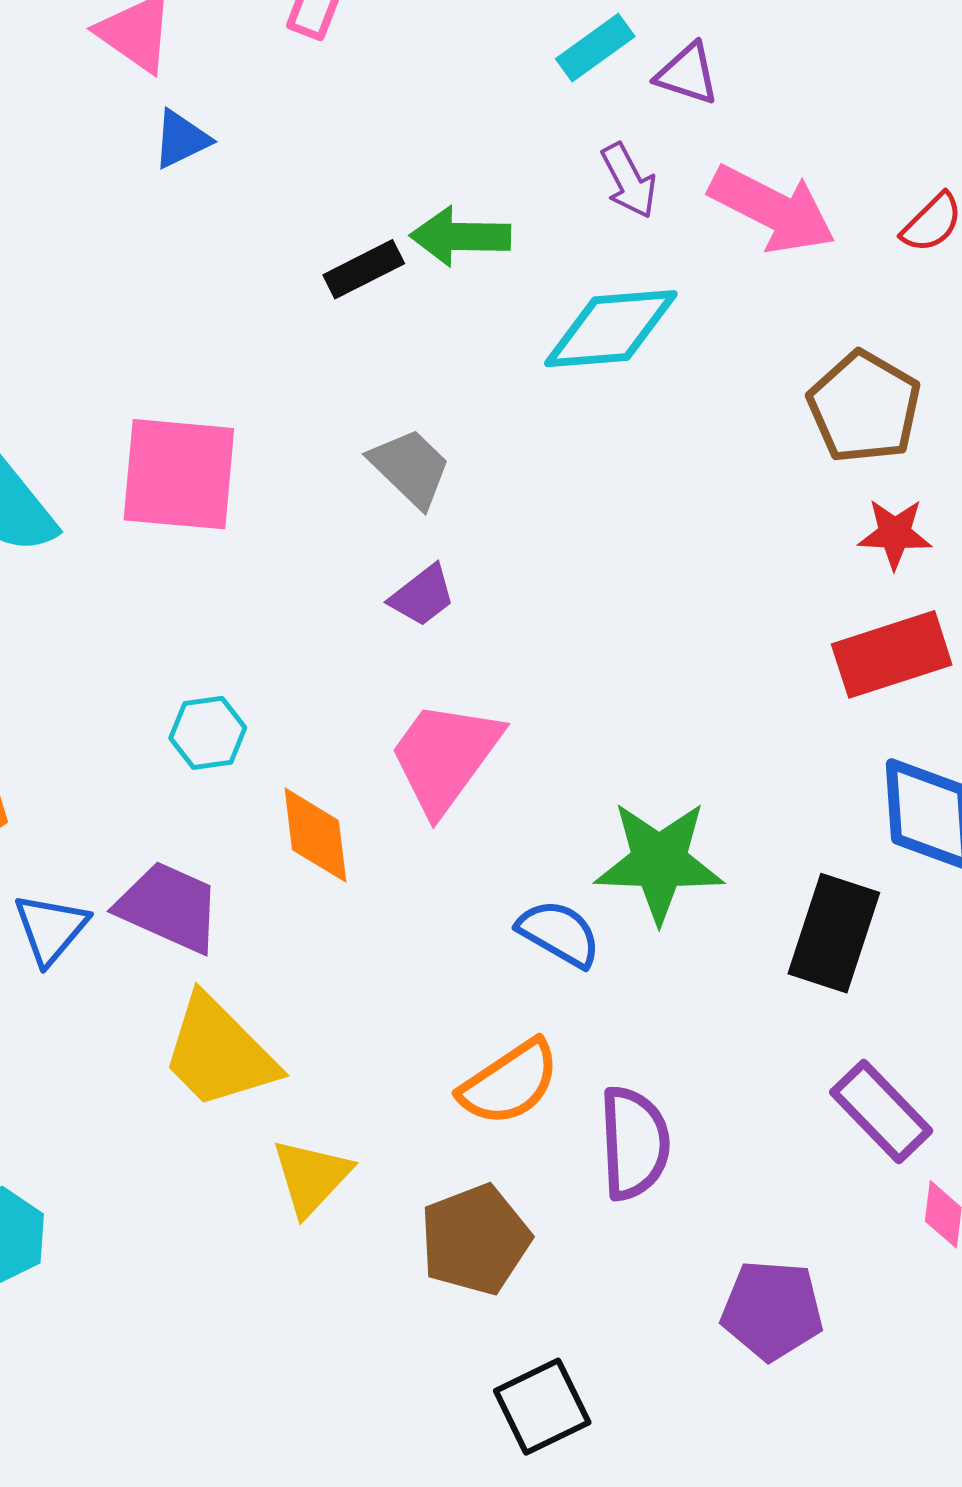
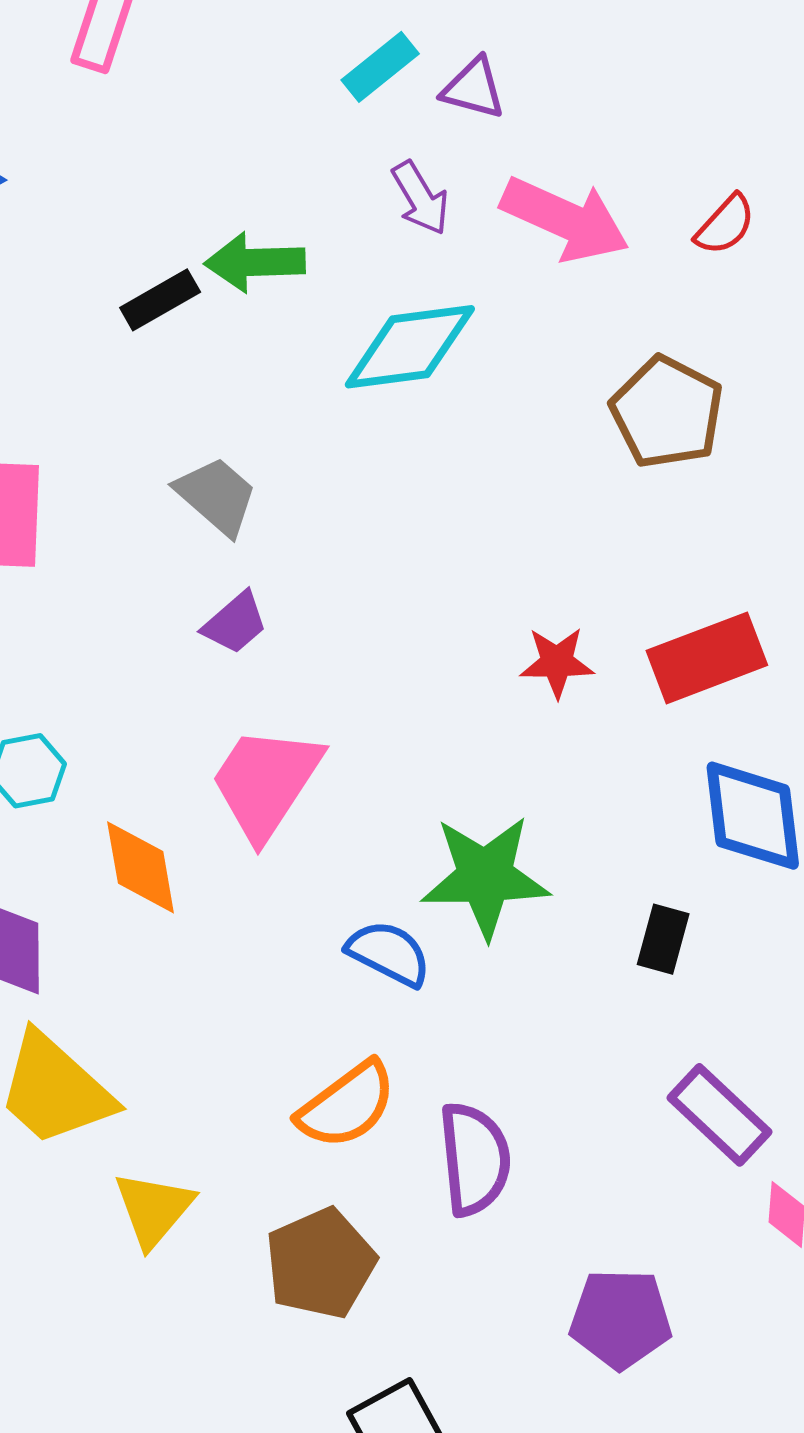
red star: (895, 534) -> (557, 662), moved
black rectangle: (834, 933) -> (663, 939), size x0.6

